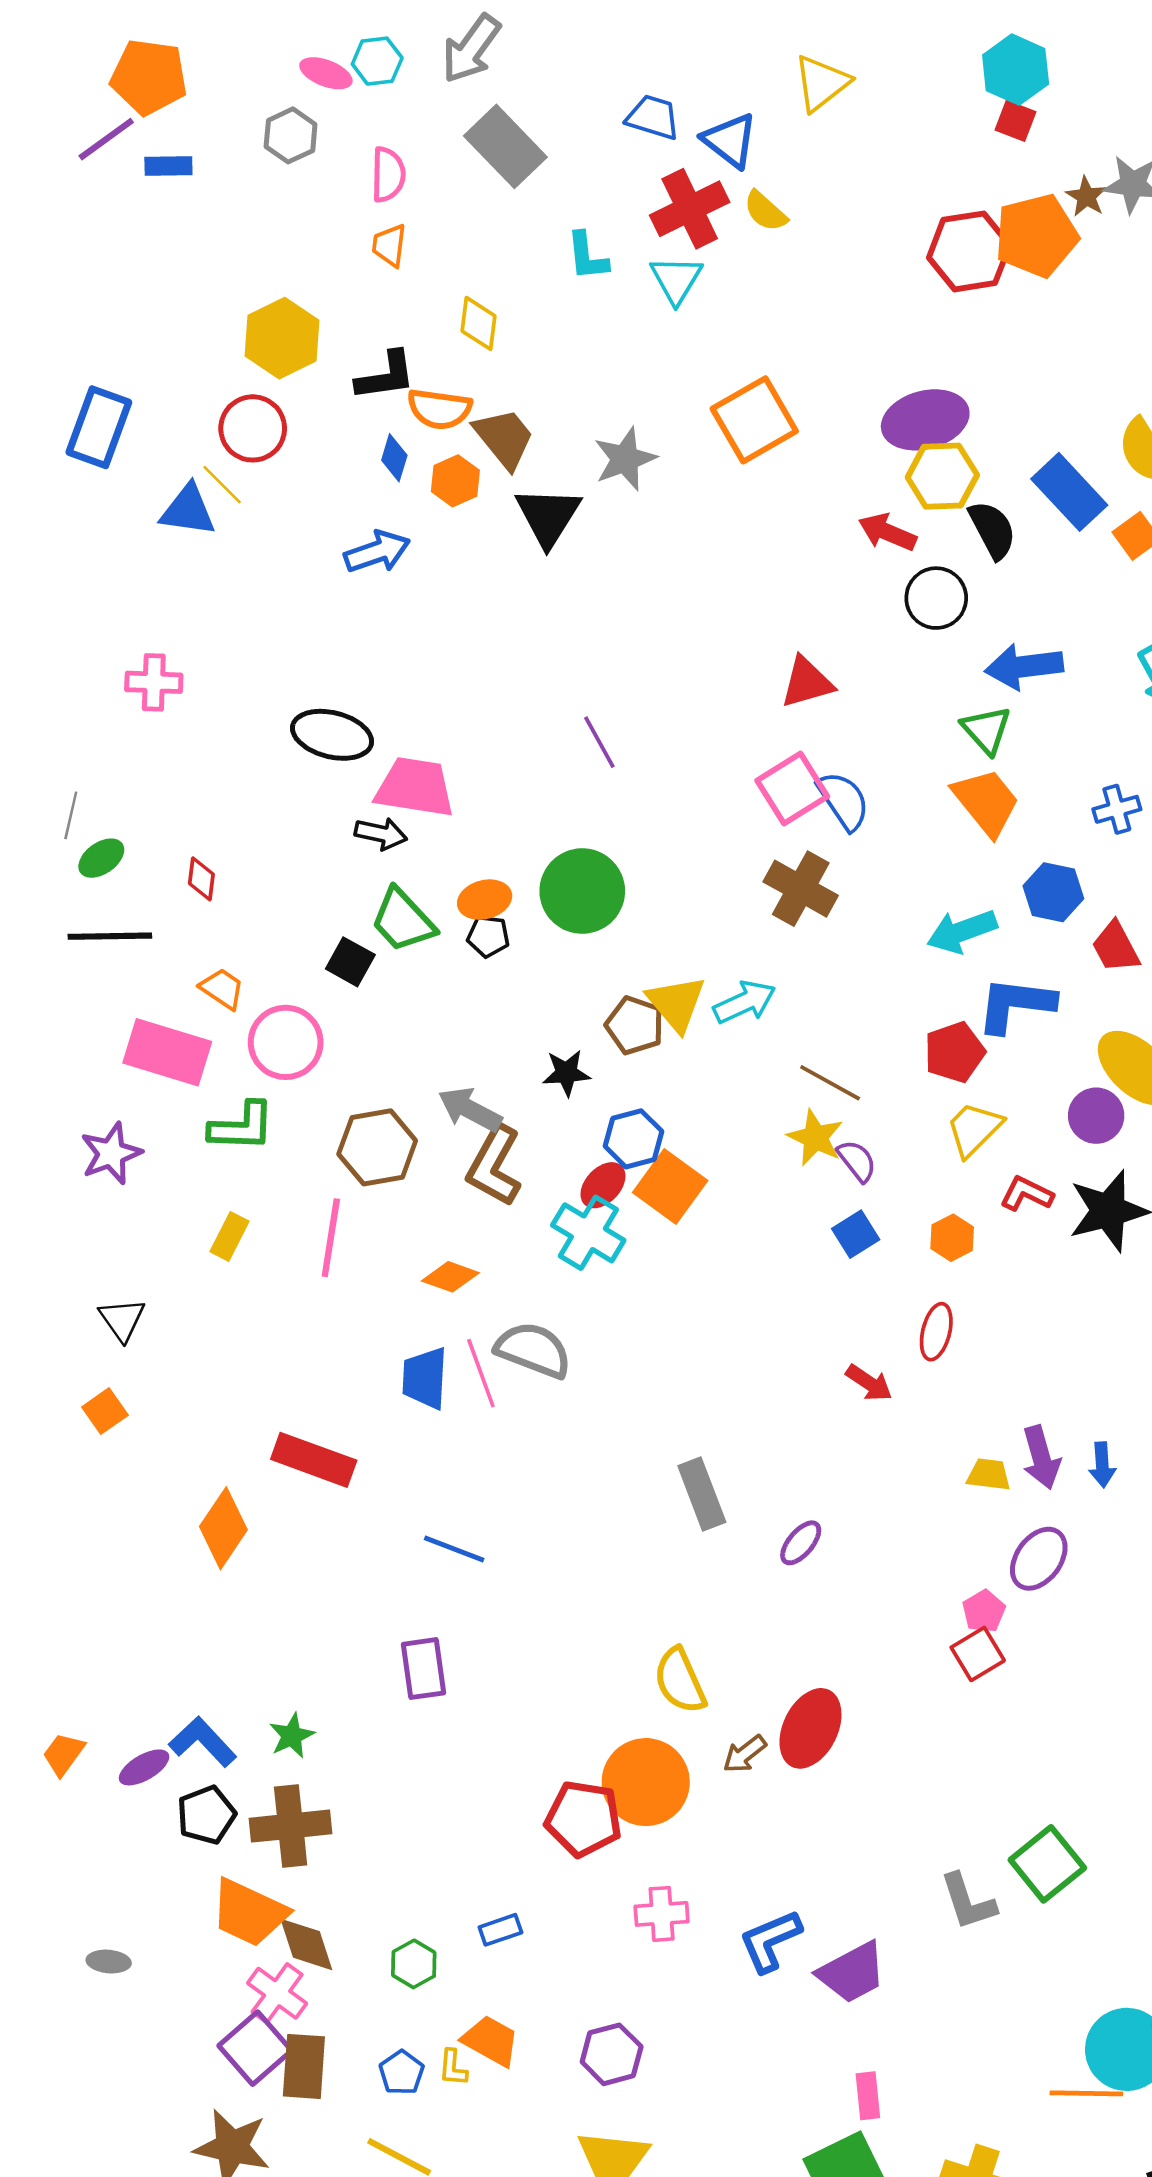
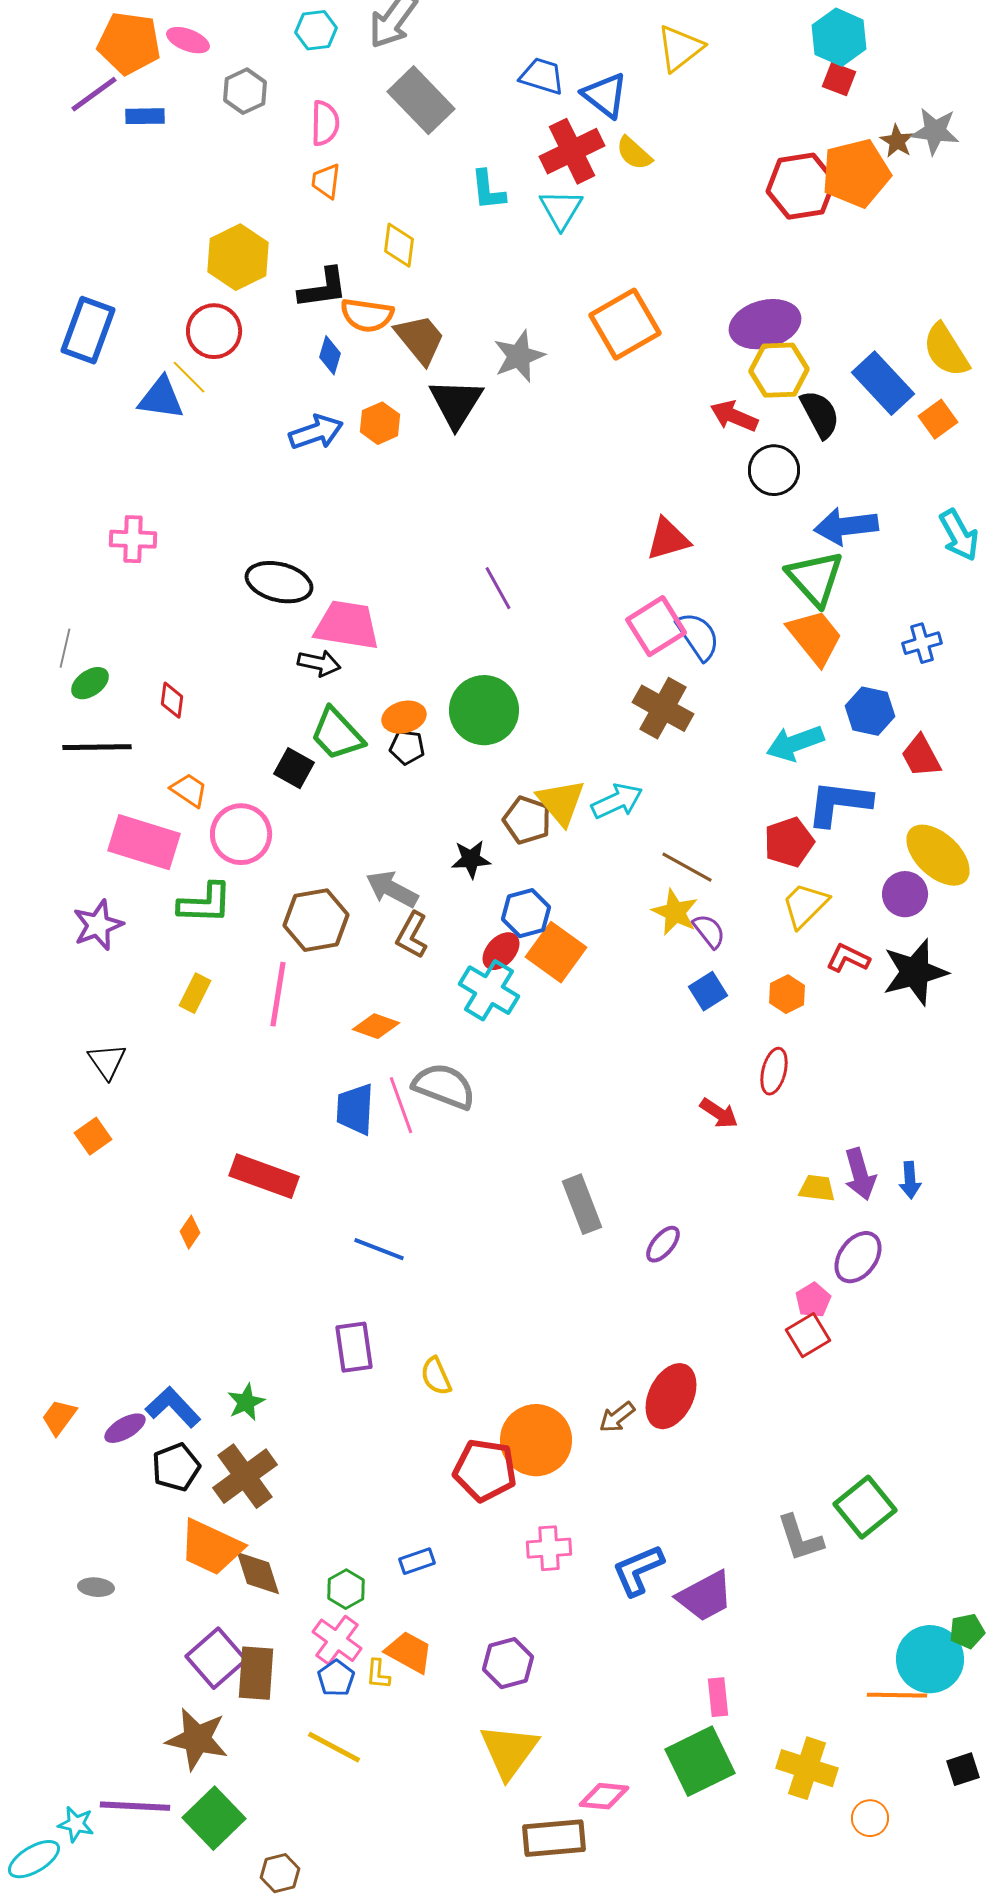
pink ellipse: (326, 73) -> (188, 40), moved
orange hexagon: (455, 481) -> (380, 423), moved
green triangle: (986, 730) -> (815, 578), size x1.4
brown L-shape: (494, 1166) -> (412, 935), size x0.7
orange diamond: (223, 1528) -> (190, 1232), size x0.5
yellow semicircle: (680, 1681) -> (436, 1376), moved, size x0.7
brown cross: (291, 1826) -> (245, 1476), turned -30
pink cross: (277, 1993) -> (337, 1640), moved

